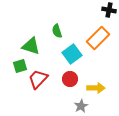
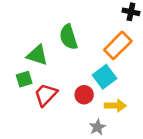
green semicircle: (57, 31) -> (68, 37), size x1.5
cyan square: (72, 54) -> (105, 77), moved

